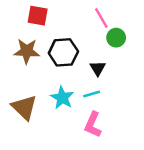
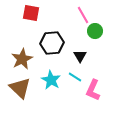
brown star: (27, 51) -> (22, 59), moved, turned -30
cyan line: (92, 94) -> (75, 77), turned 48
pink L-shape: (93, 125) -> (93, 90), moved

